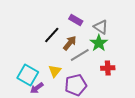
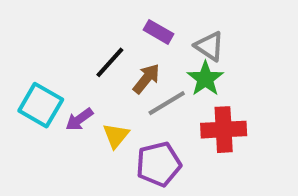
red cross: (108, 68) -> (224, 130), size x1.5
cyan square: (28, 75) -> (41, 105), moved
purple arrow: (37, 88) -> (79, 119), moved

